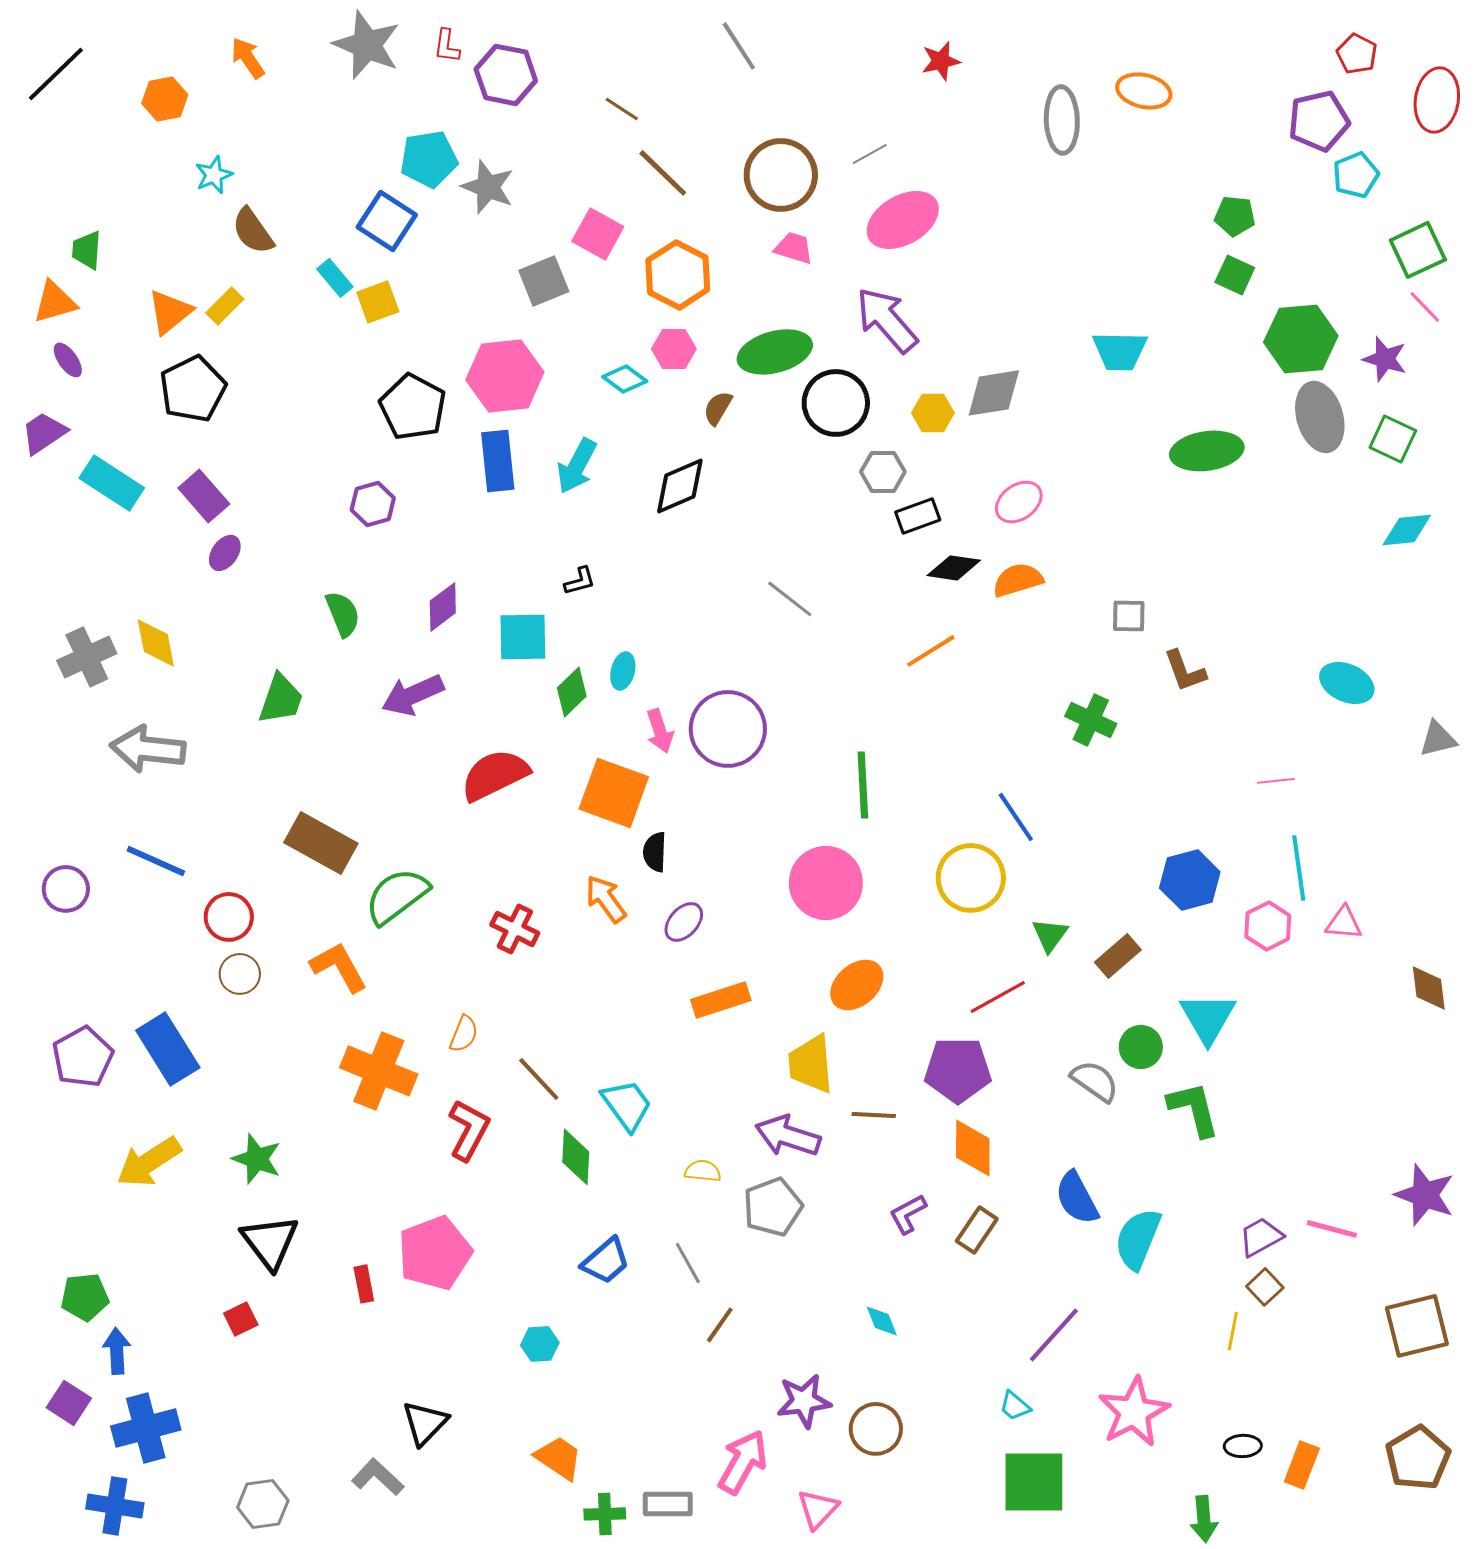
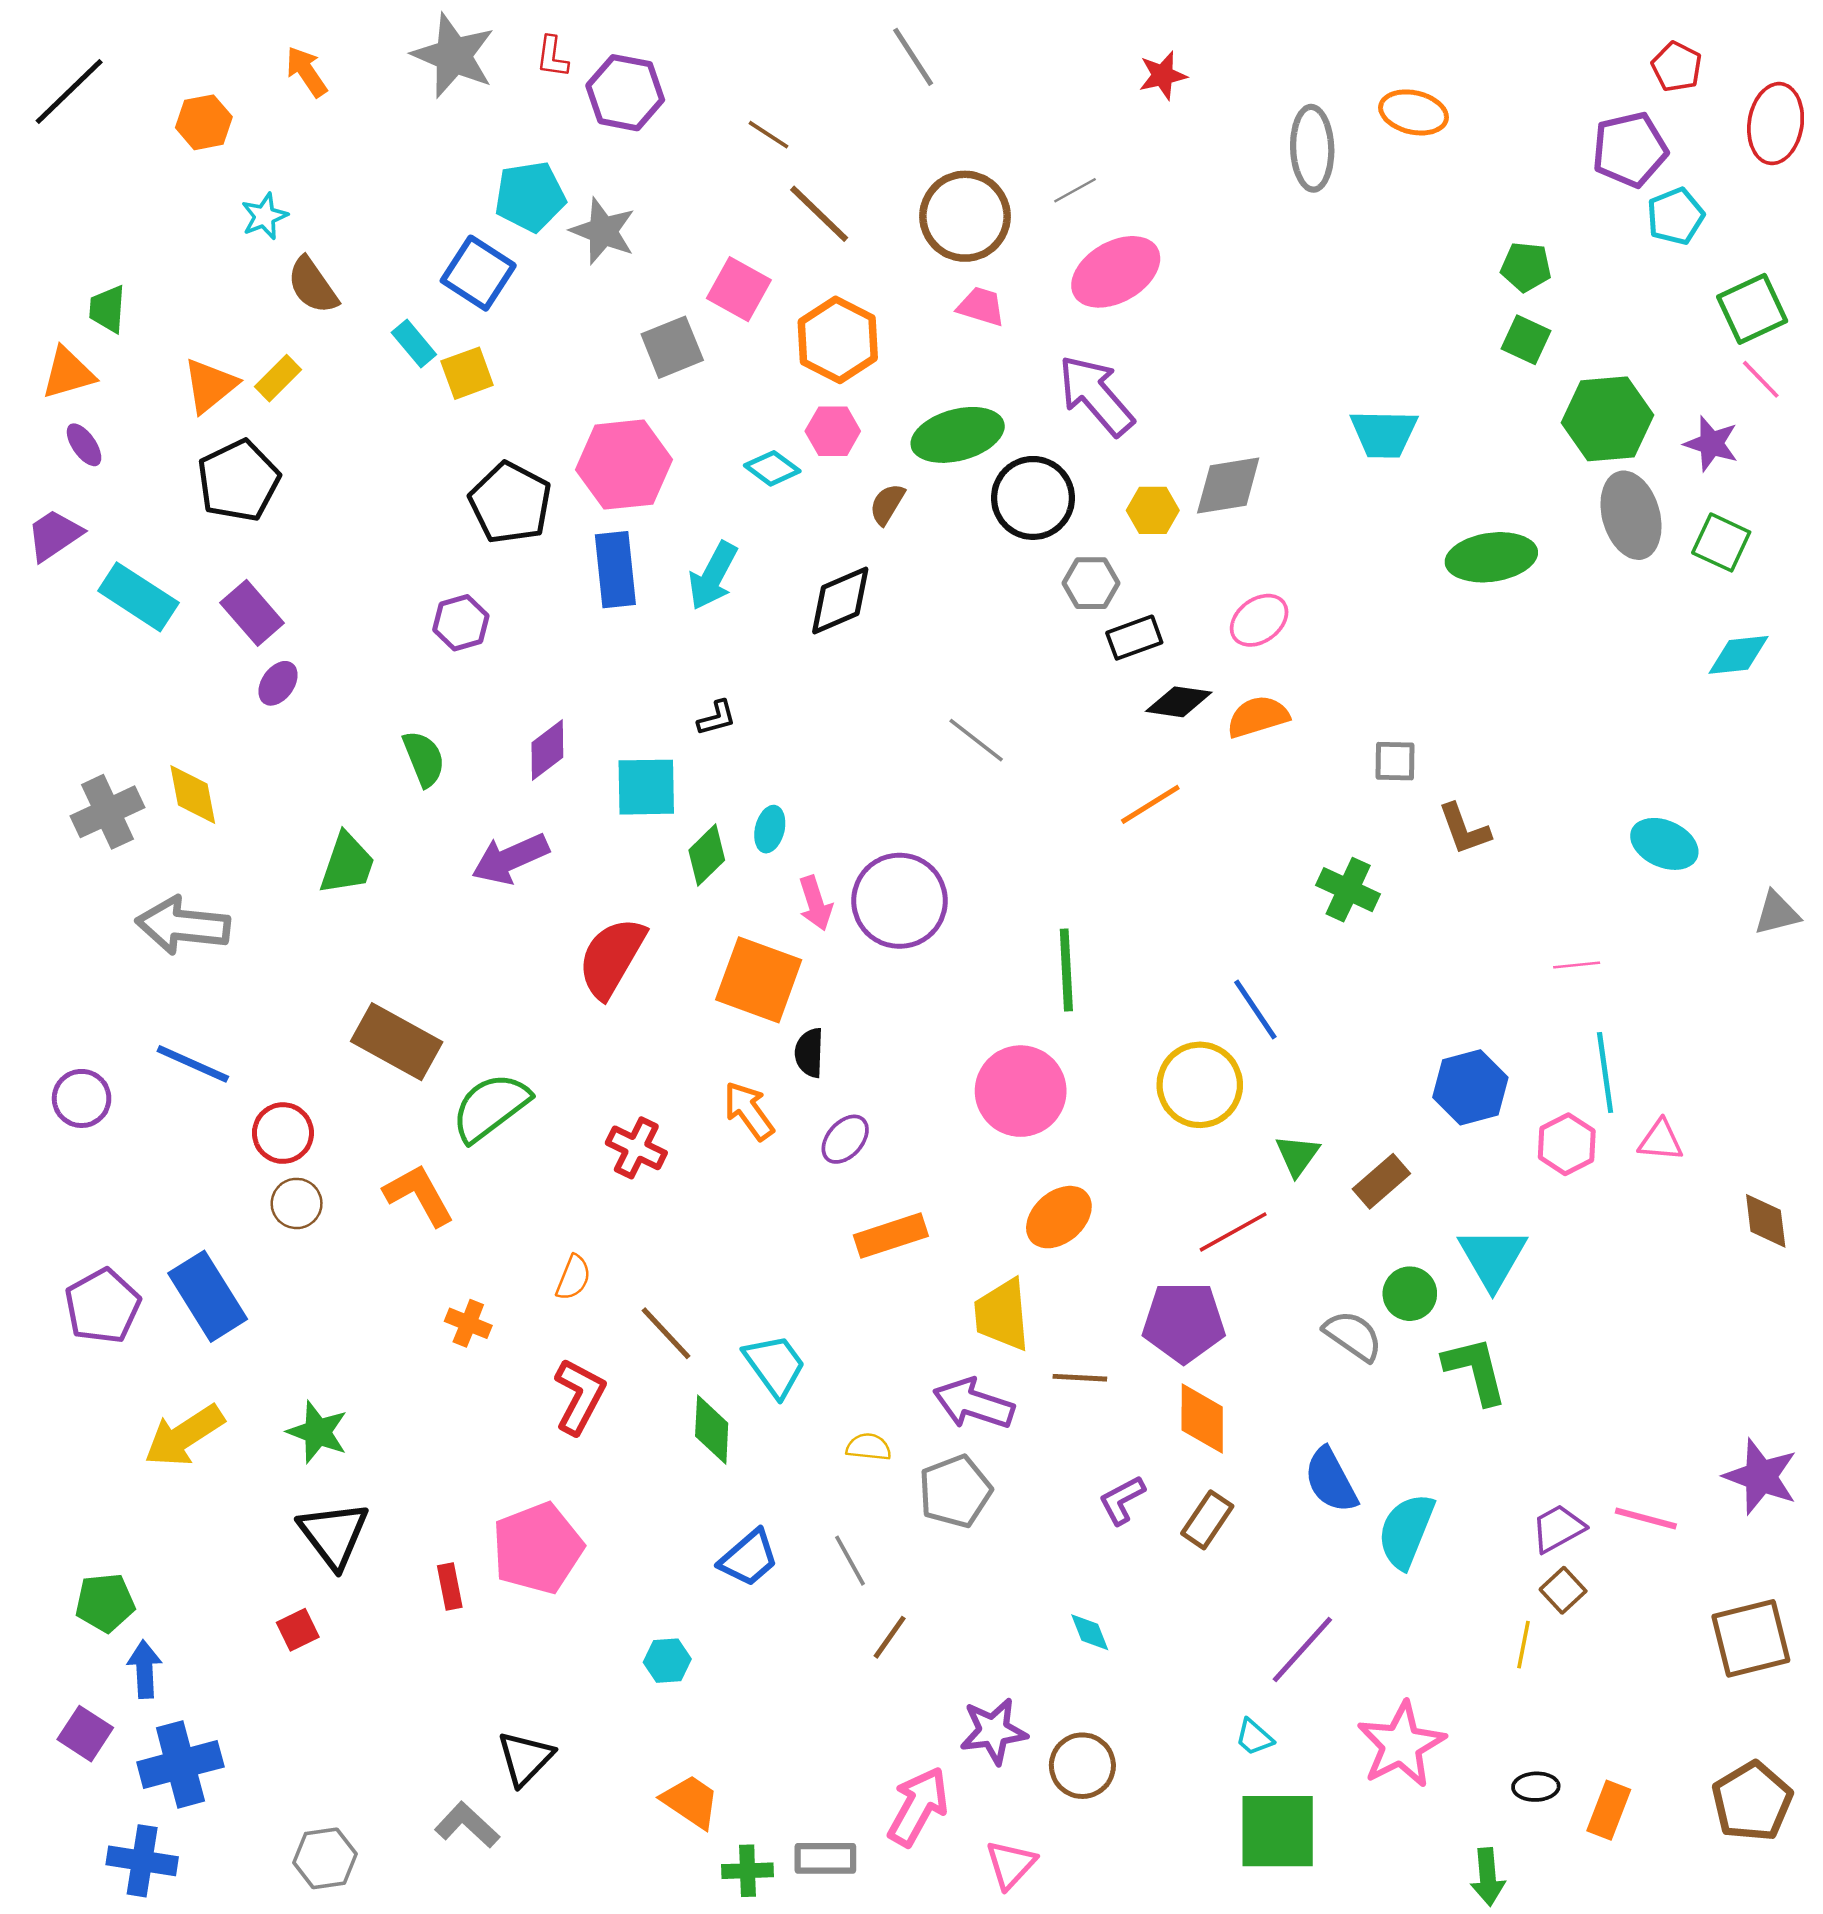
red semicircle: (495, 775) -> (612, 958), turned -34
orange cross: (379, 1071) -> (468, 1323), size x0.5

